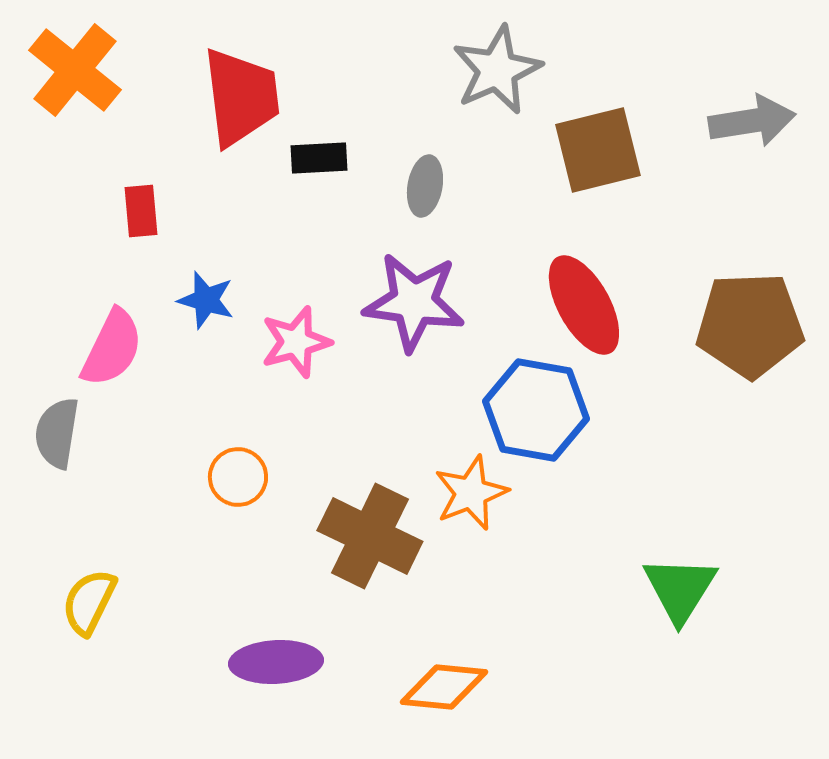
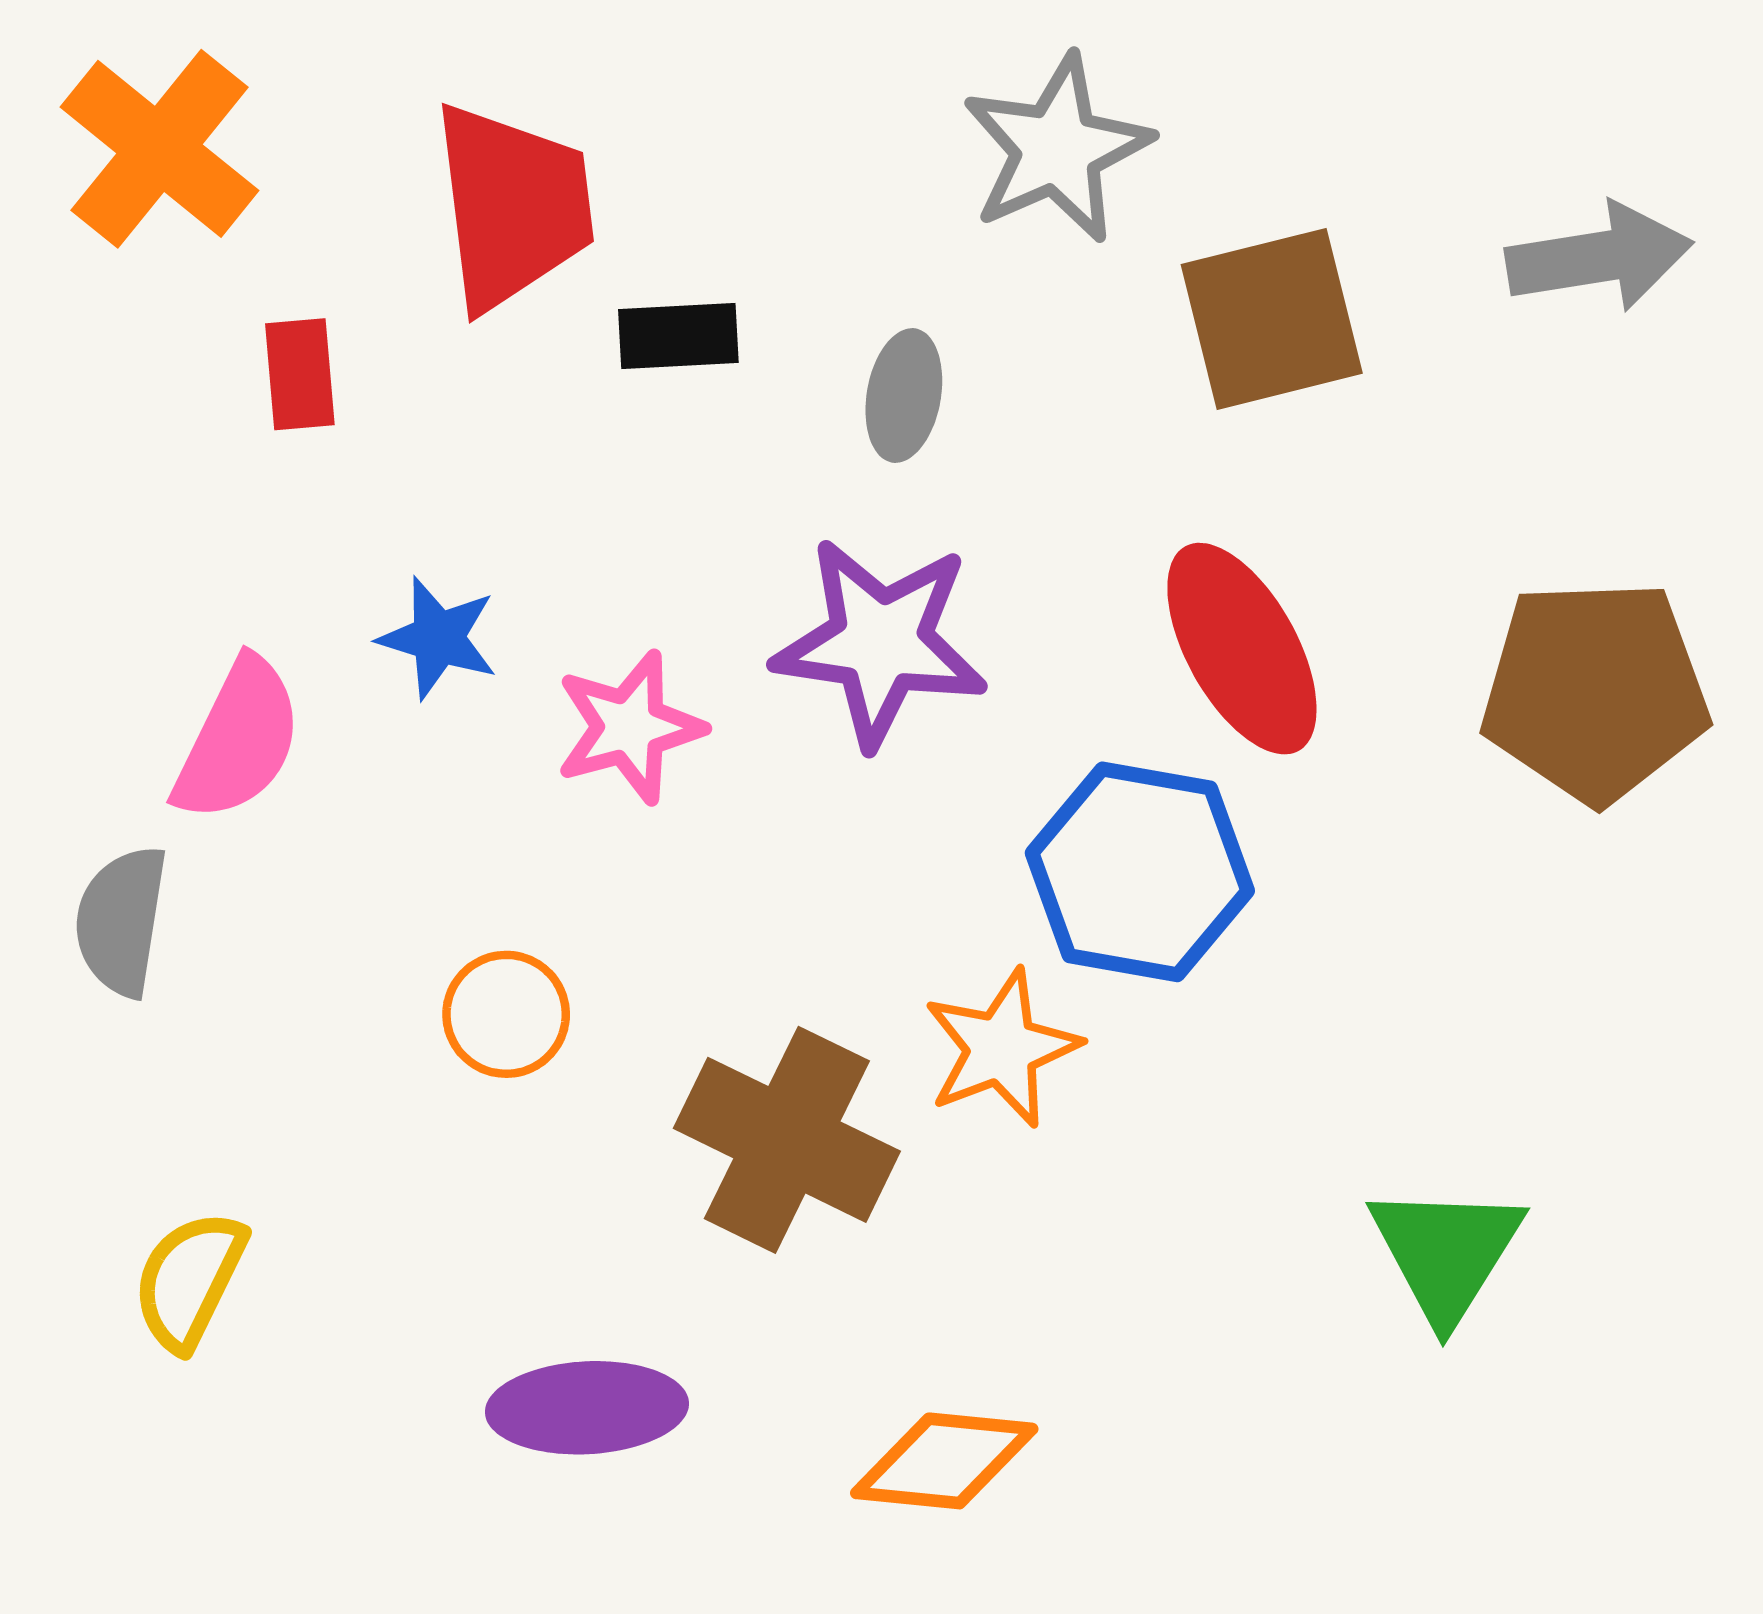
red rectangle: (141, 211) -> (300, 374), moved

